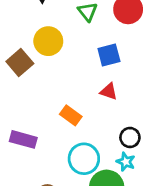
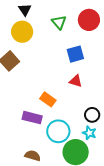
yellow circle: (48, 41) -> (22, 32), moved
purple rectangle: (23, 139) -> (32, 118), moved

